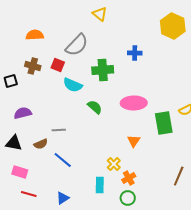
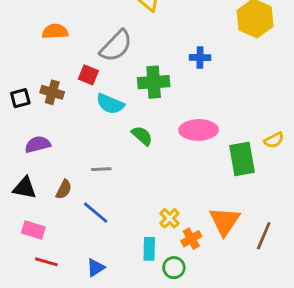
brown cross: (33, 66) -> (52, 92), moved
gray line: (59, 130) -> (101, 169), moved
orange triangle: (134, 141) -> (225, 221), moved, size x1.6
brown semicircle: (41, 144) -> (64, 189), turned -40
green circle: (128, 198) -> (174, 268), moved

